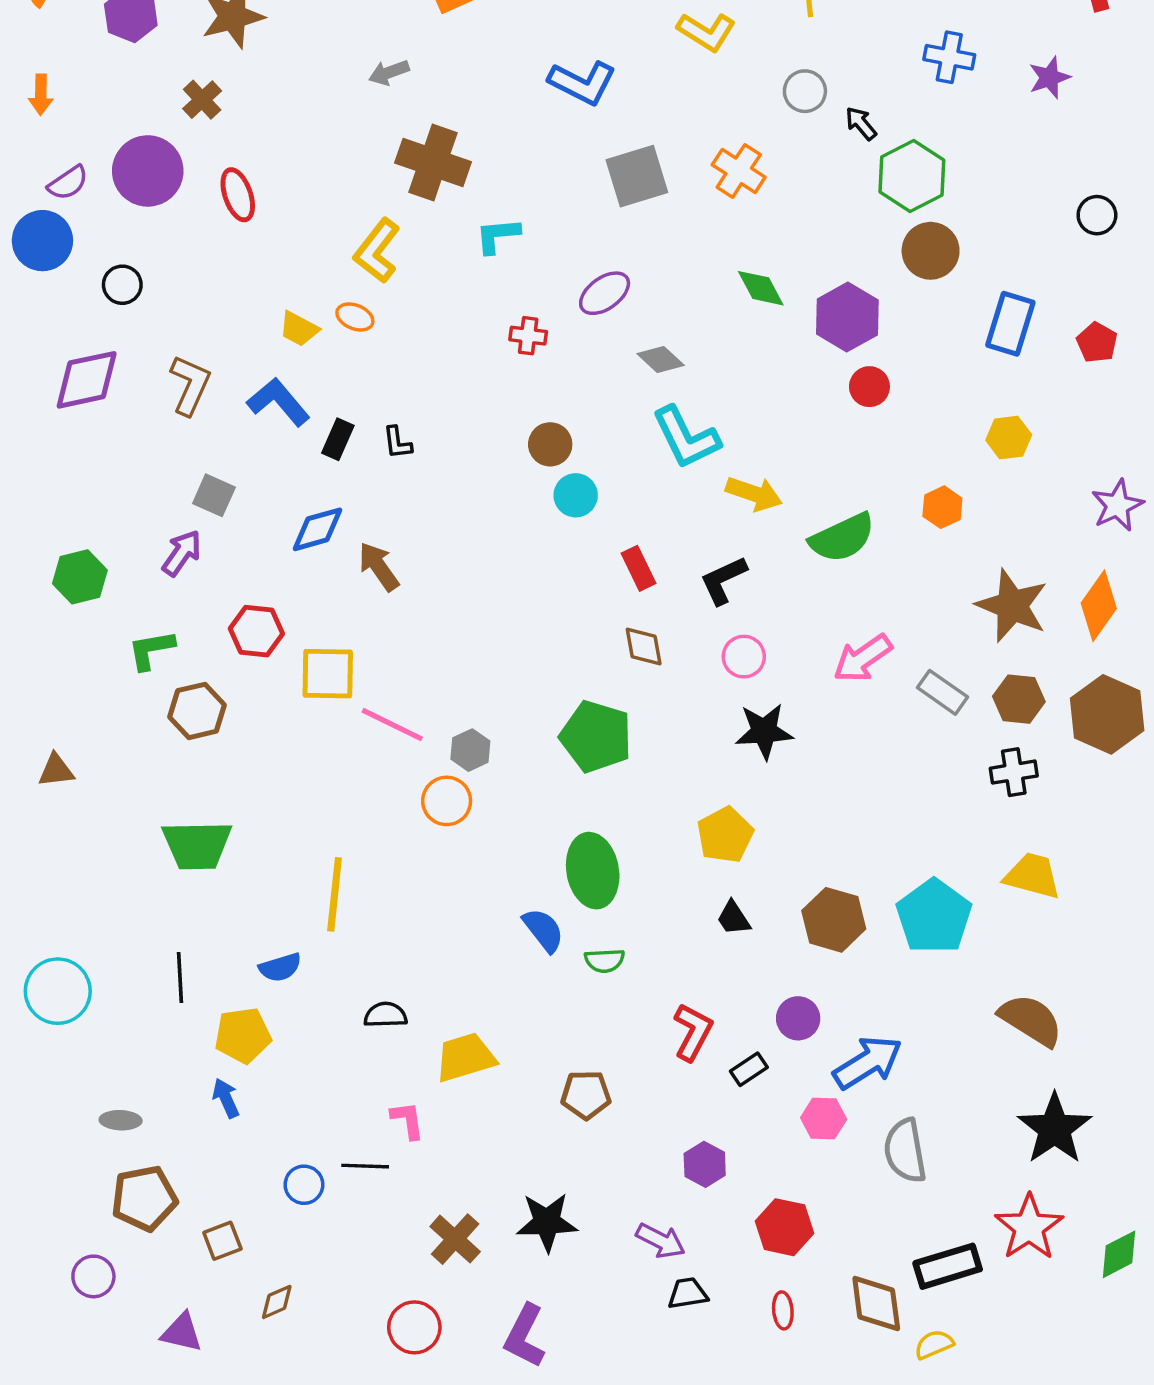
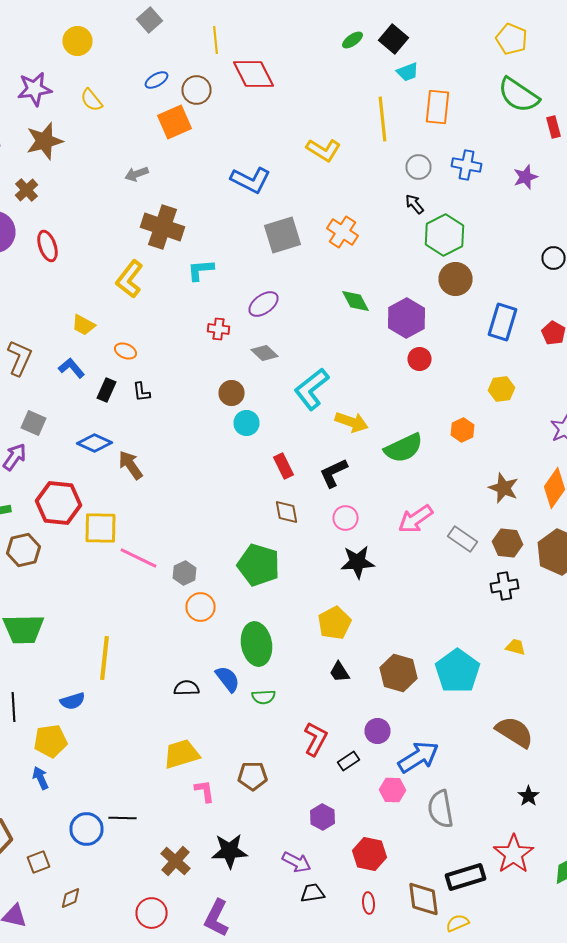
gray circle: (805, 91) -> (418, 167), moved
orange ellipse: (355, 317) -> (126, 351), moved
gray diamond: (661, 359) -> (264, 353), moved
blue L-shape: (278, 402) -> (72, 368), size x0.7
cyan L-shape: (686, 438) -> (312, 389), turned 78
blue diamond: (318, 529) -> (94, 443), turned 40
brown star: (1012, 606) -> (504, 488), size x0.7
red hexagon: (256, 631) -> (58, 503), size x1.4
orange circle: (447, 801) -> (200, 607), moved
yellow trapezoid: (1032, 876) -> (516, 647), size x0.6
black semicircle: (385, 1015) -> (186, 688), moved
pink L-shape: (408, 1120) -> (204, 791), moved
black star: (1055, 1129) -> (528, 796), size x0.5
blue circle: (304, 1185) -> (86, 829), size x1.4

